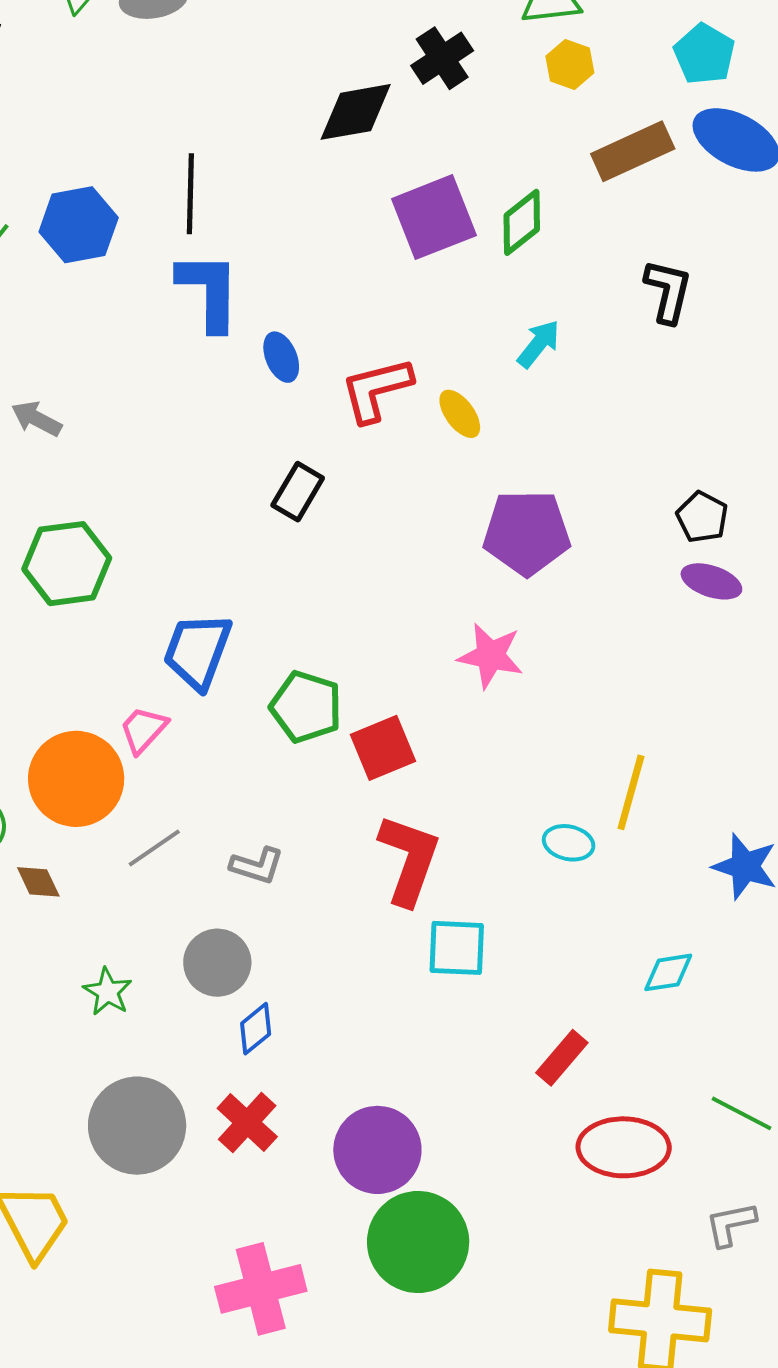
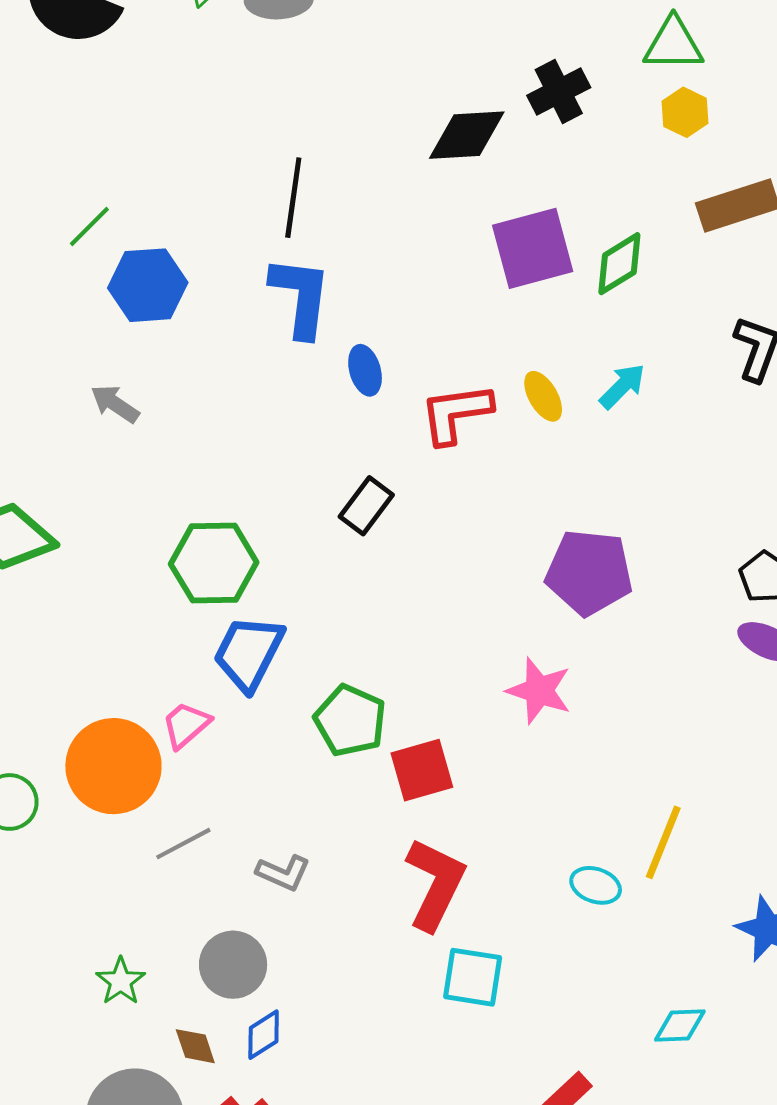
blue hexagon: (79, 225) -> (148, 285), moved
yellow ellipse: (460, 414) -> (543, 396), moved
green hexagon: (67, 564) -> (214, 563), moved
brown diamond: (38, 882) -> (195, 1046), moved

